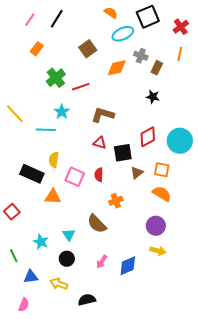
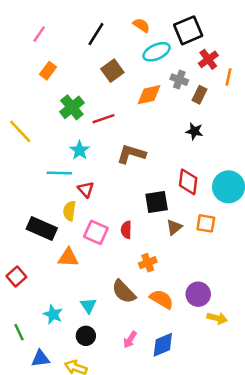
black line: (57, 19) -> (96, 34), moved
red cross: (181, 27) -> (208, 59), moved
yellow line: (15, 114) -> (20, 131), moved
red diamond: (148, 137) -> (188, 182), turned -55
red triangle: (100, 143) -> (86, 189), moved, turned 32
orange semicircle: (162, 194) -> (162, 299), moved
yellow arrow: (158, 251) -> (217, 318), moved

